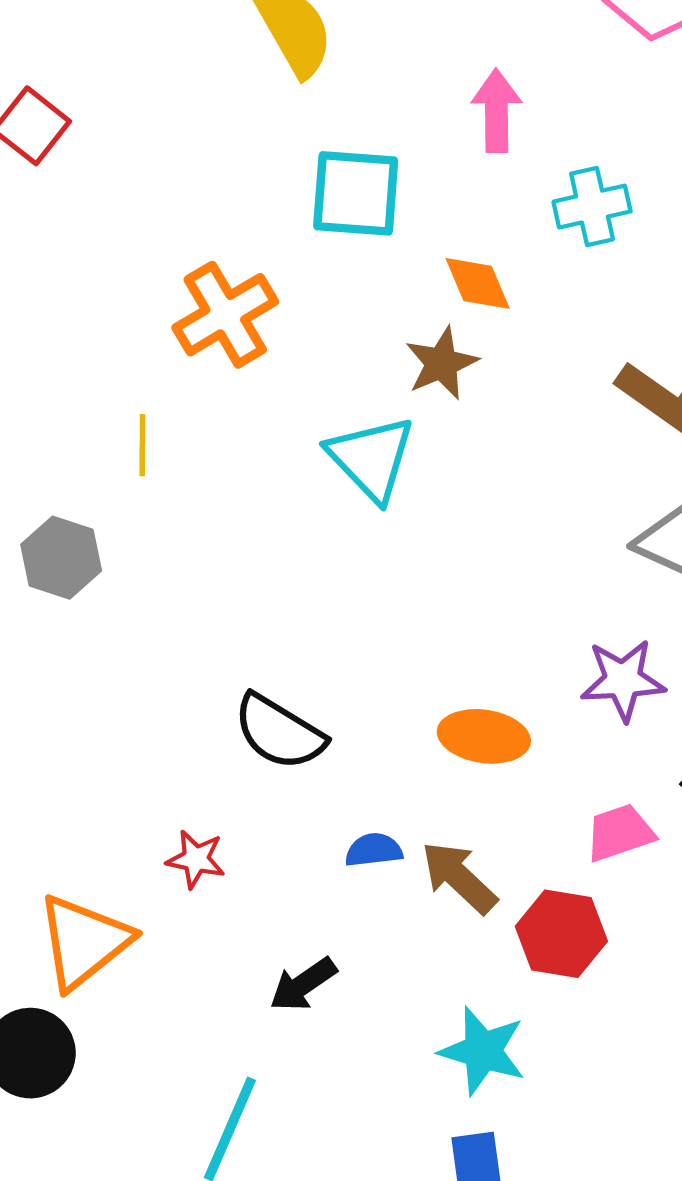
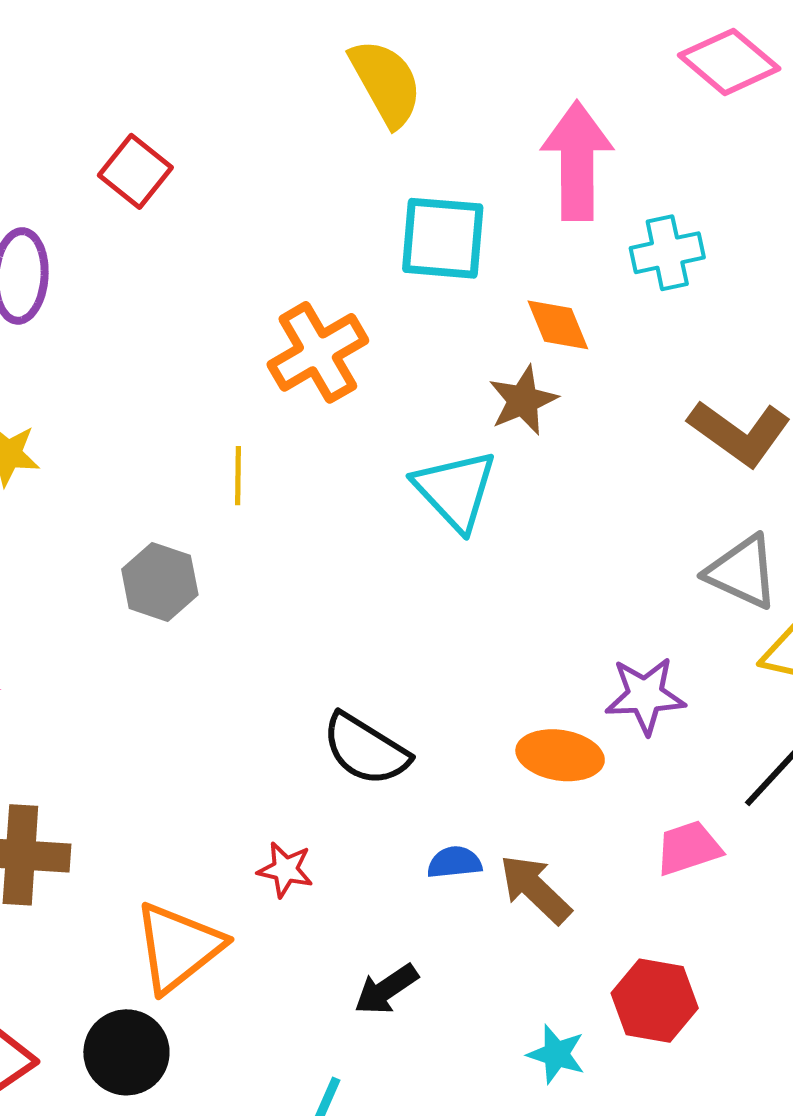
pink arrow: (496, 111) -> (577, 161), size x1.5
purple star: (623, 680) -> (645, 696), moved
red hexagon: (561, 934) -> (655, 1001), moved
cyan star: (483, 1051) -> (556, 1054), size x0.7

